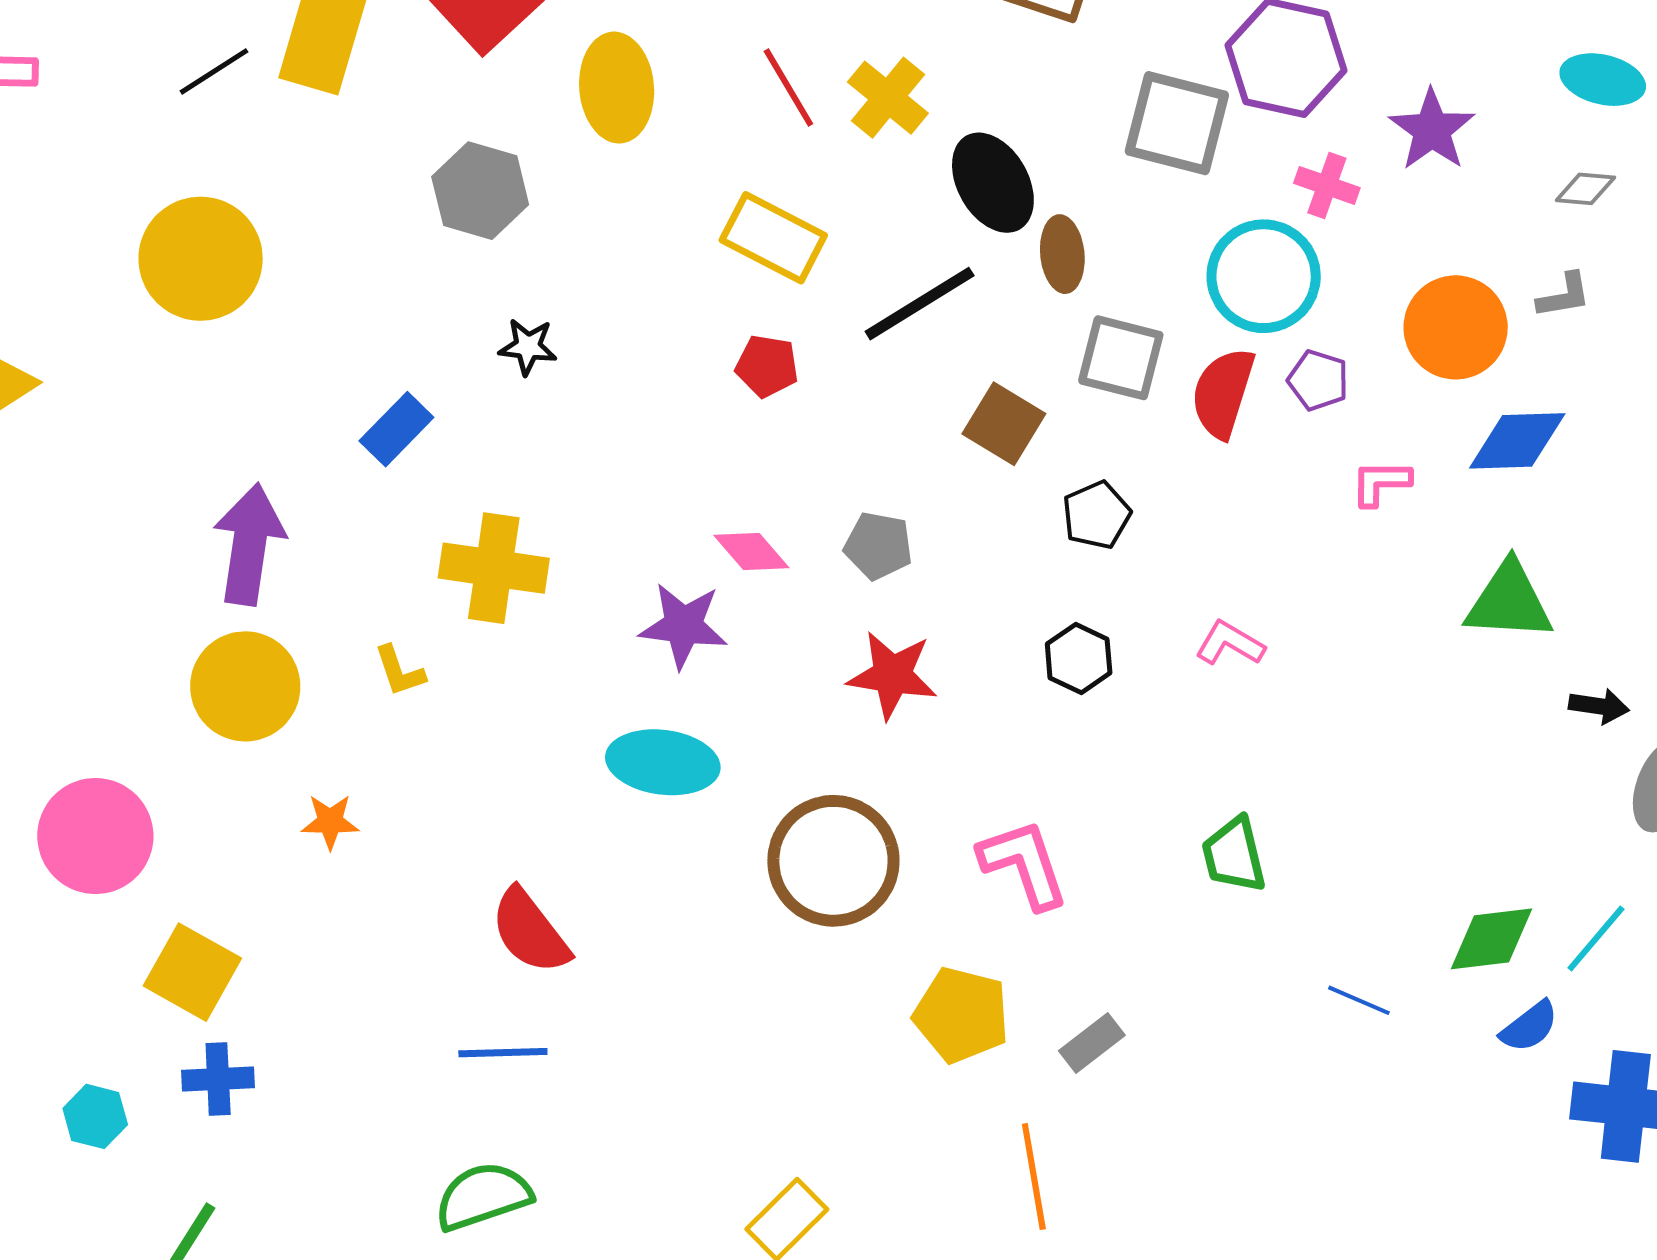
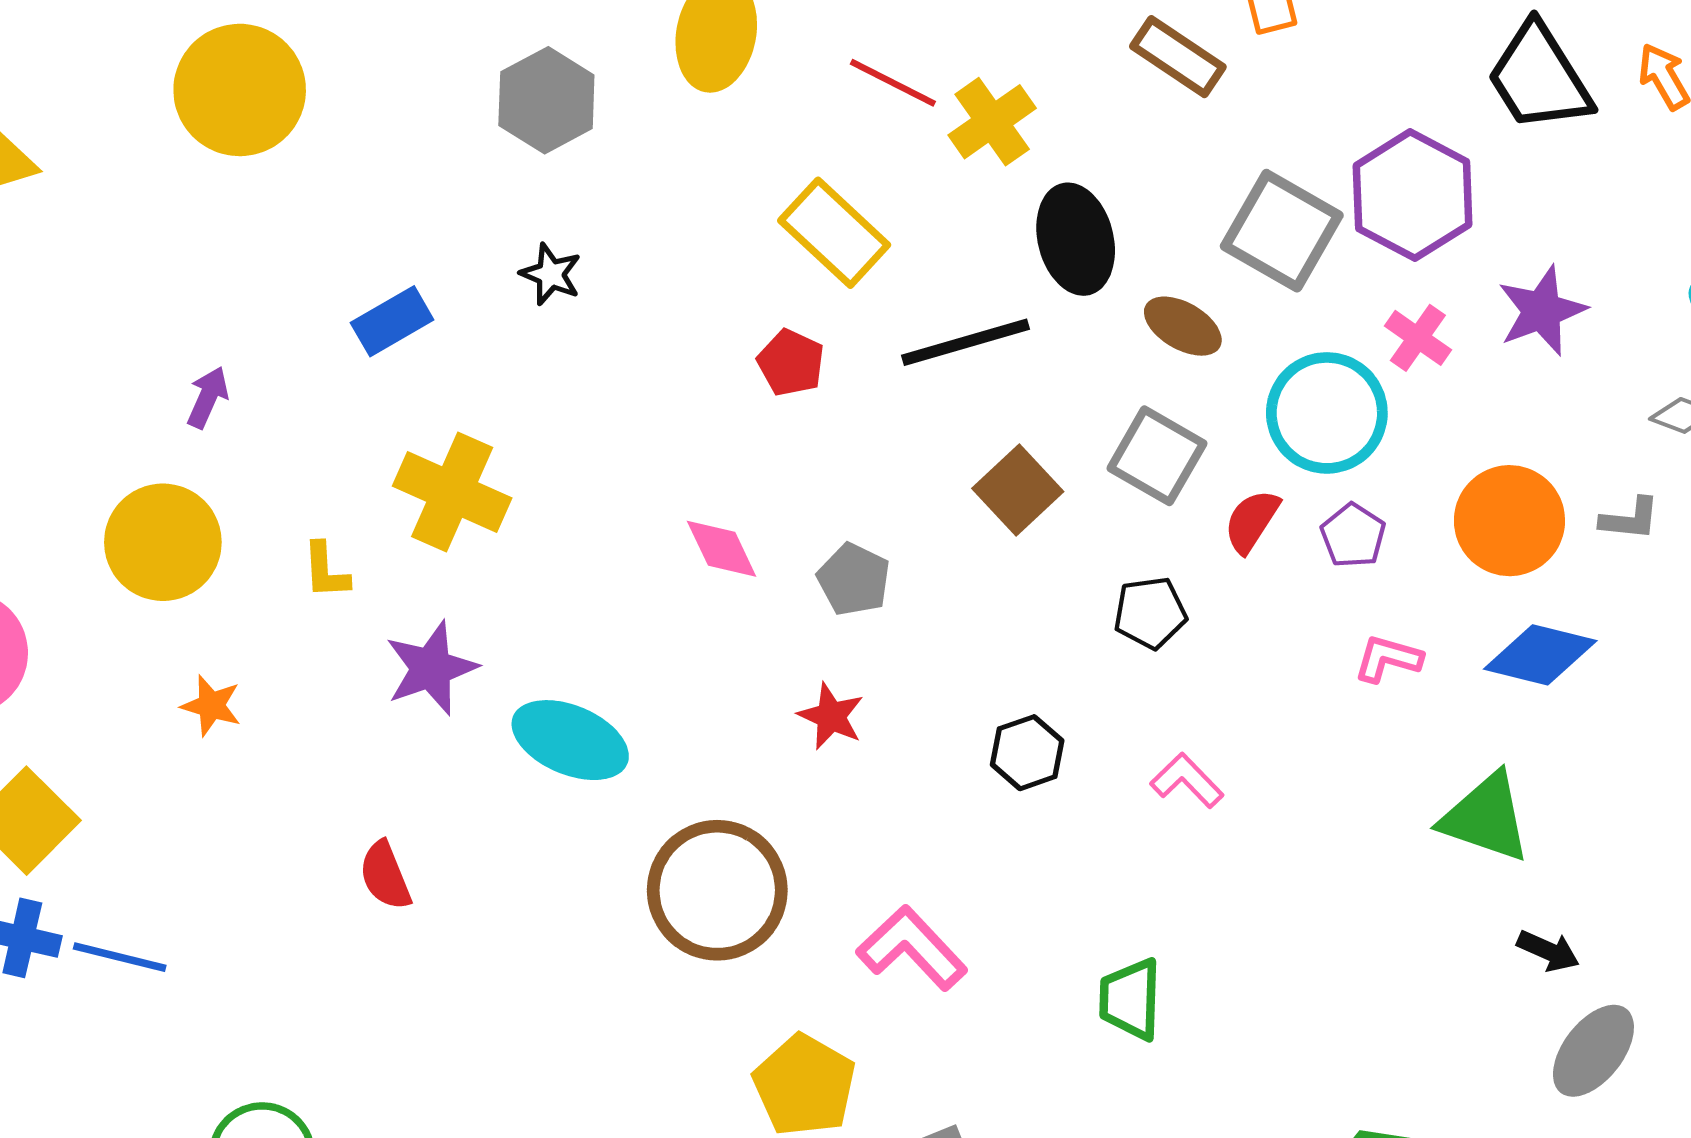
red line: (788, 87) -> (893, 83), turned -48
brown ellipse: (1062, 254) -> (1183, 326), moved, turned -70
red semicircle: (1223, 393) -> (1252, 521), size x0.7
black pentagon: (1096, 515) -> (1150, 613), moved
purple arrow: (249, 544) -> (208, 397), size x0.5
purple star: (683, 626) -> (431, 668), moved, turned 30
red star: (892, 675) -> (831, 716), size x0.7
pink L-shape: (1024, 864) -> (912, 948), turned -40
red semicircle: (530, 931) -> (385, 876), size x0.7
blue line: (503, 1053) -> (120, 957), moved

